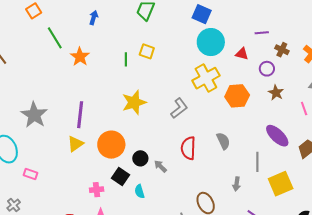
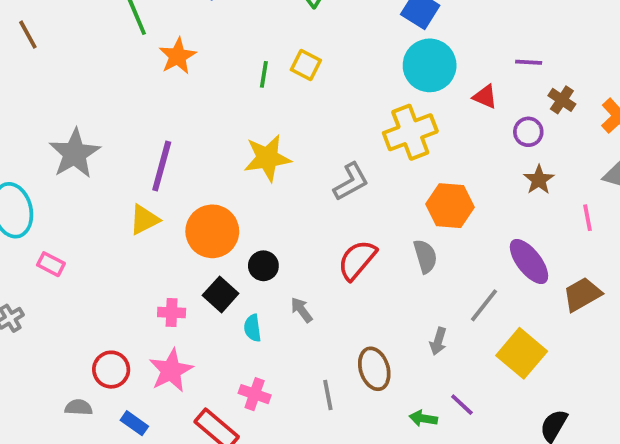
orange hexagon: (237, 96) -> (450, 206), moved
red semicircle: (188, 148) -> (357, 260), turned 30
gray line: (257, 162) -> (484, 305), turned 30
gray arrow: (160, 166) -> (302, 310), moved
yellow square: (281, 184) -> (522, 353), turned -35

